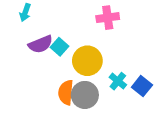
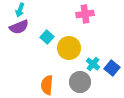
purple semicircle: (40, 44) -> (19, 27), moved
orange semicircle: (66, 92) -> (47, 85), moved
gray circle: (85, 95) -> (80, 82), moved

